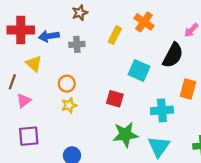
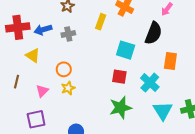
brown line: (12, 82) -> (16, 82), moved
red square: (115, 99) -> (119, 77), moved
pink triangle: (24, 101) -> (42, 91), moved
cyan cross: (162, 110) -> (150, 83), turned -36
cyan triangle: (159, 147) -> (163, 111), moved

